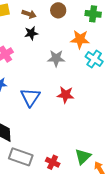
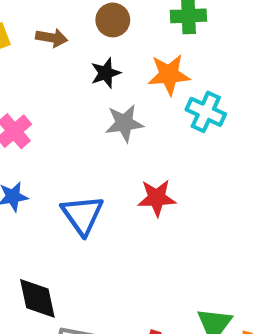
black star: (31, 33) -> (106, 73), moved

